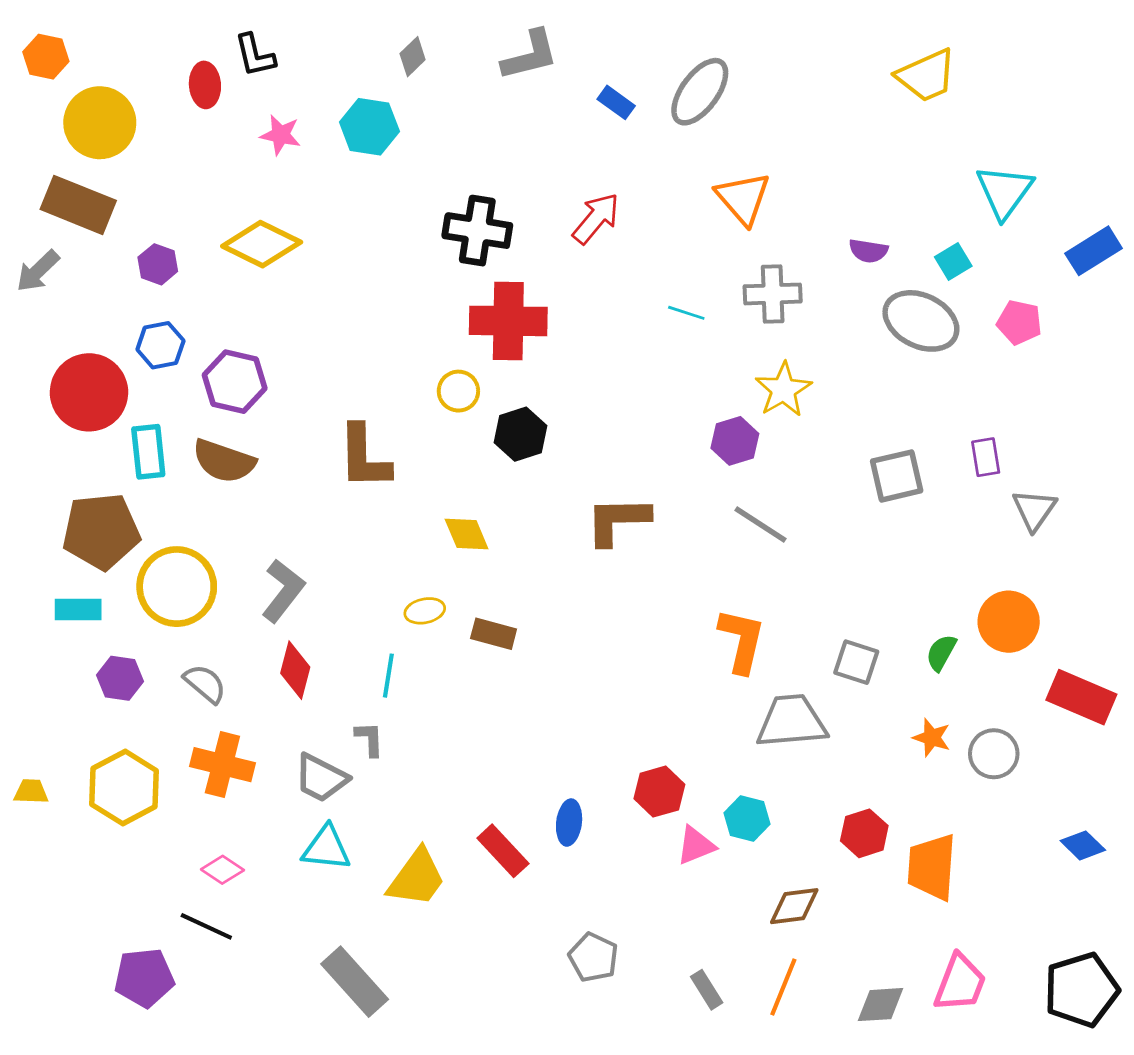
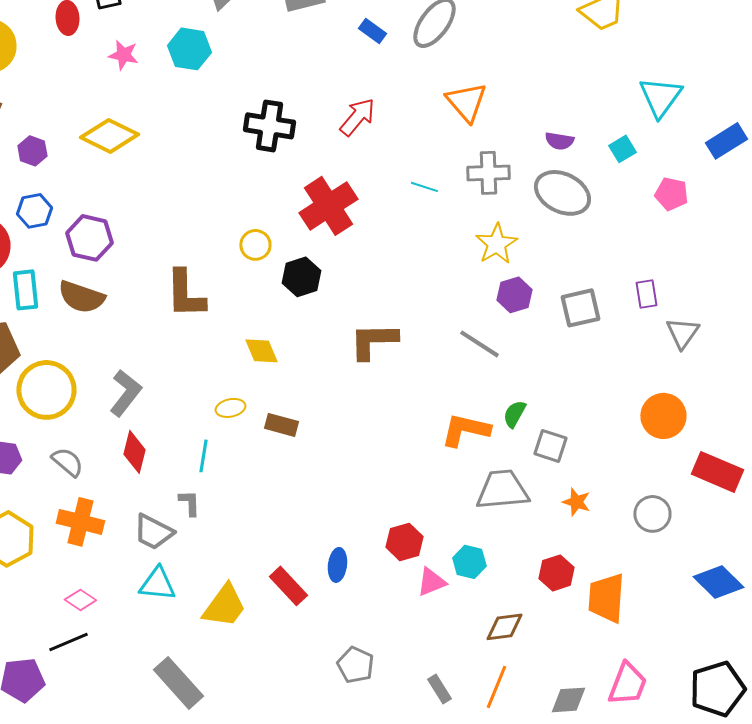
red cross: (508, 321) -> (328, 206), moved, turned -34
gray ellipse: (921, 321) -> (562, 193), moved
purple hexagon: (735, 441) -> (514, 295), moved
orange L-shape: (742, 640) -> (465, 430), turned -90
green semicircle: (941, 653) -> (514, 414), moved
orange star: (932, 738) -> (576, 502), moved
blue diamond: (1083, 845) -> (718, 582), size x1.5
black line: (206, 926) -> (68, 642), turned -48

